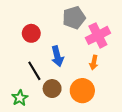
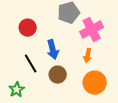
brown circle: (52, 89) -> (58, 75), moved
orange circle: (82, 91) -> (95, 83), moved

